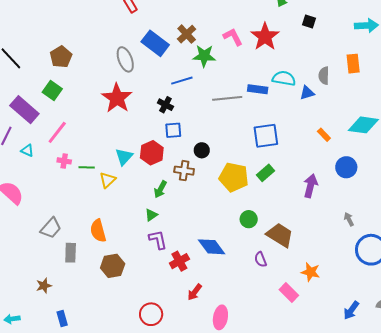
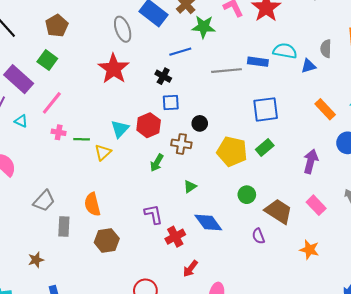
orange rectangle: (324, 135) -> (325, 109), size x1.5
green triangle: (151, 215) -> (190, 187), moved
pink rectangle: (289, 293) -> (316, 205), moved

